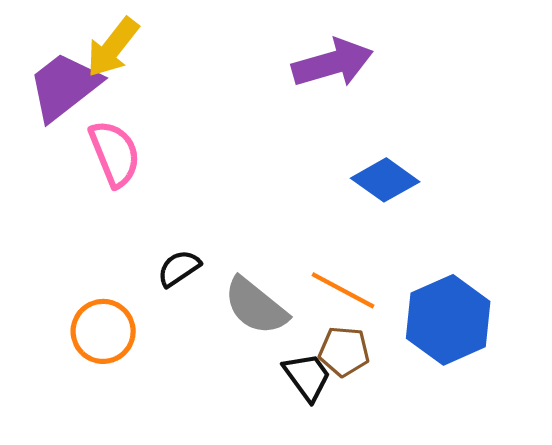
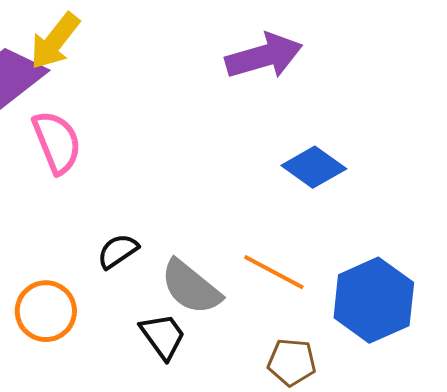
brown pentagon: (344, 351) -> (292, 362), moved
black trapezoid: (307, 377) -> (163, 336), moved

